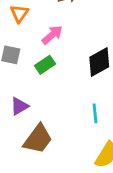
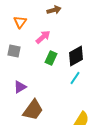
green rectangle: (45, 65) -> (51, 58), moved, turned -32
cyan line: (95, 113) -> (75, 78), moved, turned 40

